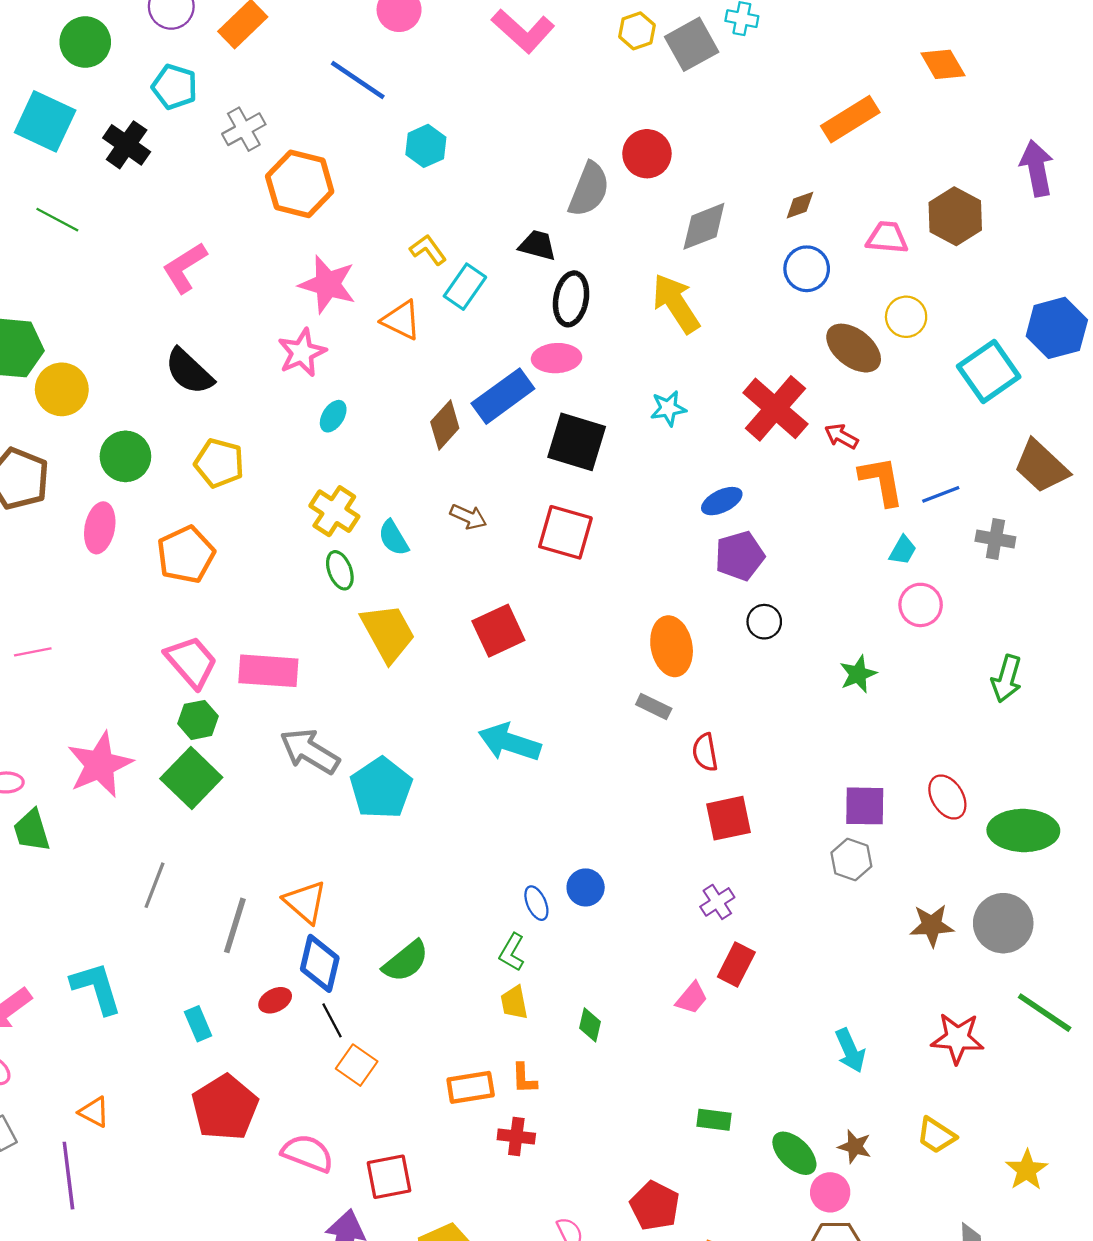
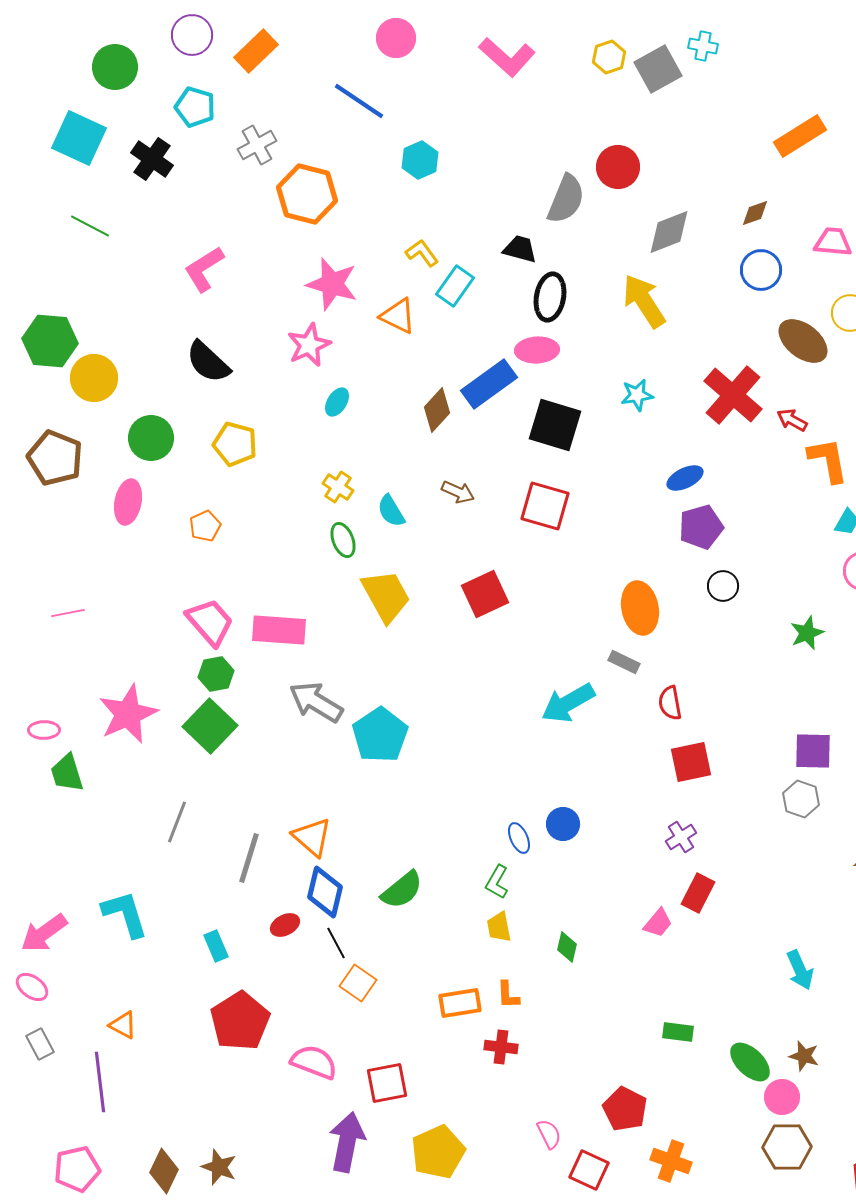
yellow cross: (334, 511) -> (338, 487), size x0.7
orange pentagon: (186, 555) -> (205, 526), size x0.6
cyan arrow: (510, 742) -> (568, 703), moved, turned -48

